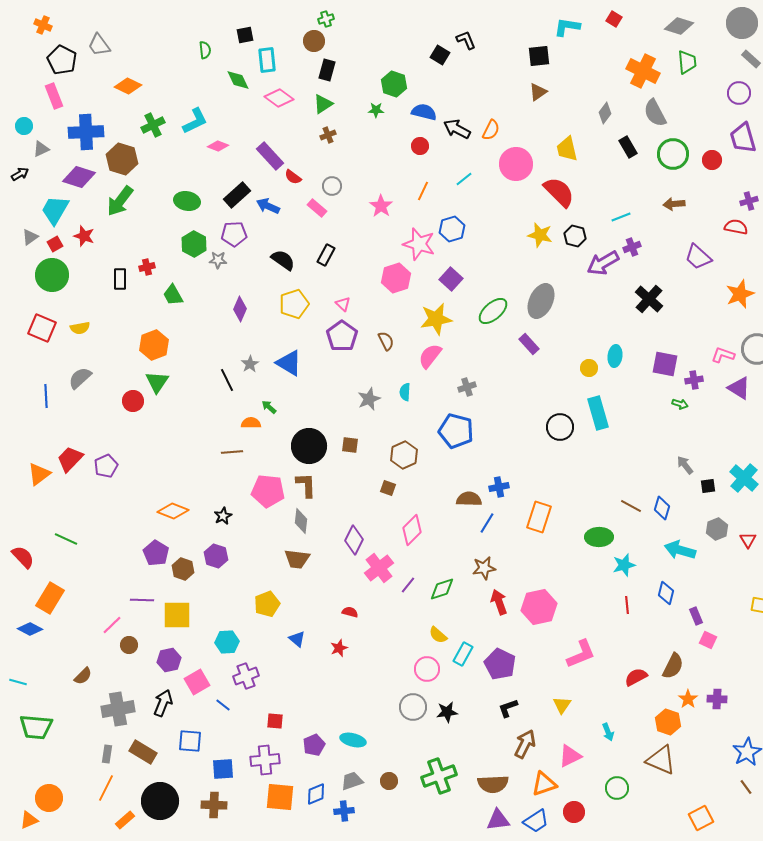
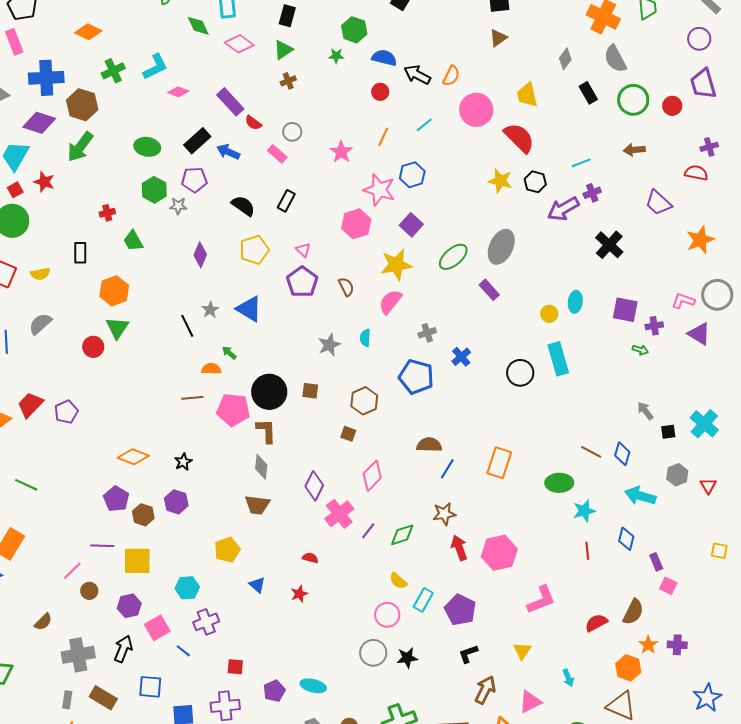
black rectangle: (120, 279) -> (80, 253), moved
blue cross: (499, 487) -> (461, 357), moved, turned -30
pink pentagon: (268, 491) -> (233, 410), moved

